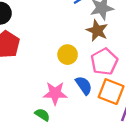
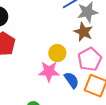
pink star: (55, 93) -> (49, 71), moved

